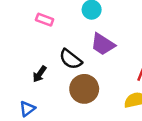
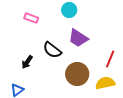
brown circle: (84, 89) -> (77, 74), moved

